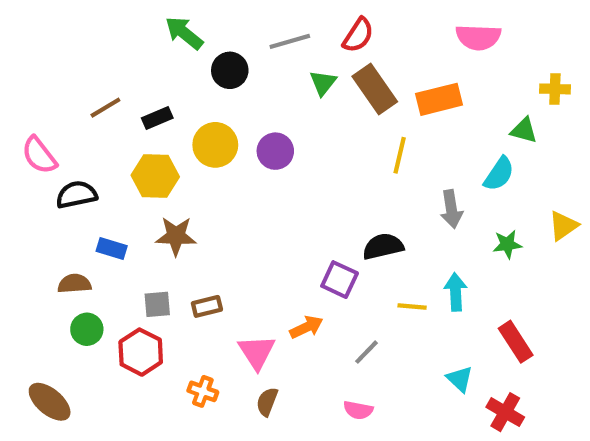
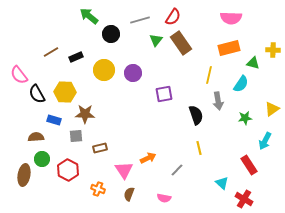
yellow cross: (555, 89) -> (273, 50), moved
orange rectangle: (439, 99) -> (229, 48), moved
yellow line: (400, 155) -> (209, 75), moved
yellow hexagon: (155, 176) -> (65, 92), moved
black semicircle: (76, 195) -> (37, 94), turned -108
black semicircle: (383, 246) -> (196, 115), moved, turned 84
purple square: (340, 280) -> (164, 94), moved, turned -36
cyan arrow: (456, 292) -> (265, 141), moved, turned -150
gray square: (157, 304) -> (76, 136), moved
yellow line: (412, 306) -> (199, 148), turned 72
brown ellipse: (50, 402) -> (24, 175), moved, turned 60
pink semicircle: (358, 410) -> (164, 198), moved

